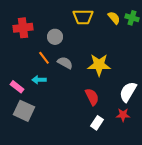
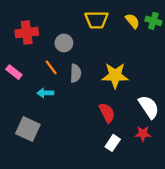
gray semicircle: (65, 63) -> (76, 73), turned 63
pink rectangle: (17, 87) -> (14, 72), moved
white semicircle: (128, 92) -> (149, 107), turned 115

